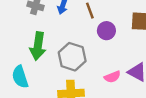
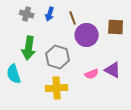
purple circle: (106, 31) -> (87, 35), size x1.5

